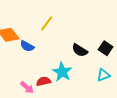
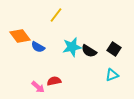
yellow line: (47, 23) -> (56, 15), moved
cyan star: (62, 72) -> (72, 47), moved, turned 30

